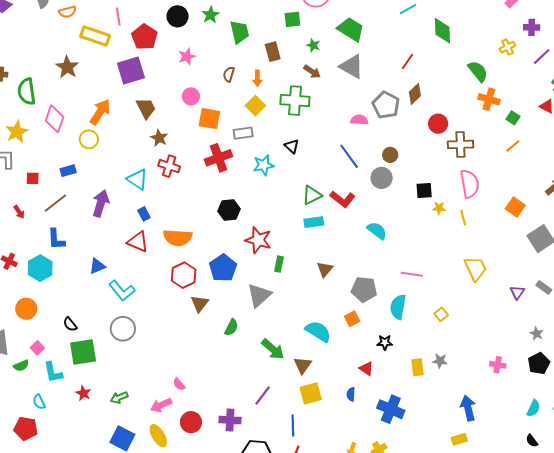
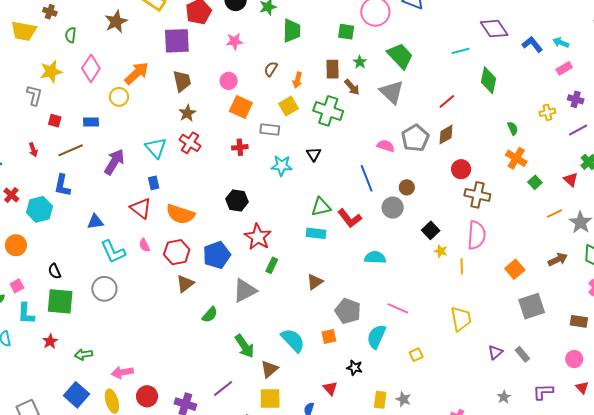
brown rectangle: (273, 52) -> (332, 69), moved
green semicircle: (478, 71) -> (513, 128), size x0.6
green semicircle: (27, 92) -> (71, 35), size x0.6
orange line: (513, 146) -> (555, 214), moved
red cross: (219, 158) -> (240, 147), size x0.6
black square: (424, 191) -> (431, 230), turned 36
cyan semicircle: (377, 231) -> (375, 257), turned -50
pink semicircle: (179, 384) -> (144, 245), moved

